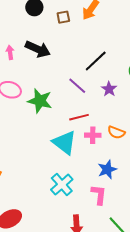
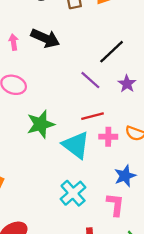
green star: (40, 101) -> (41, 124), moved, turned -30

